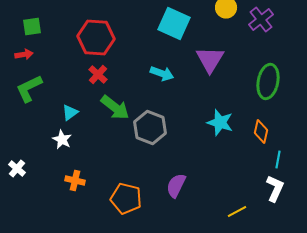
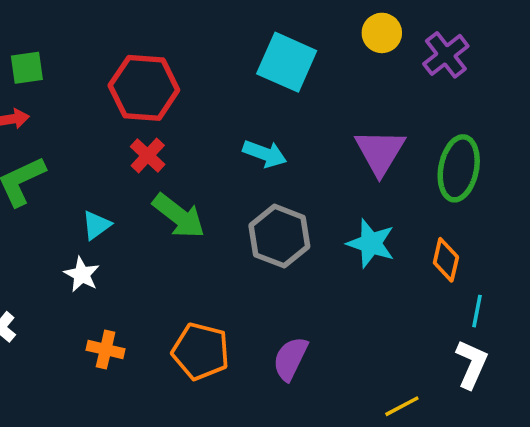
purple triangle: (210, 60) -> (380, 152), moved
gray hexagon: (150, 128) -> (279, 236), moved
orange pentagon: (126, 198) -> (201, 351), moved

